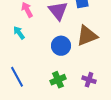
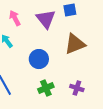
blue circle: (61, 46) -> (39, 59), moved

